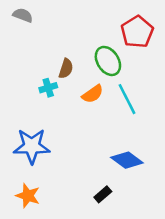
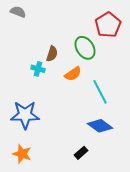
cyan cross: (48, 88) -> (38, 69), turned 32
cyan line: (127, 99) -> (100, 92), moved

